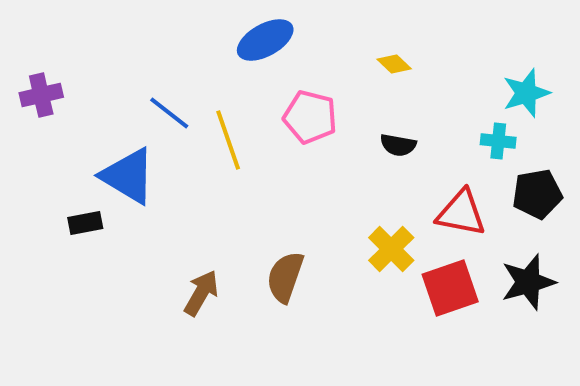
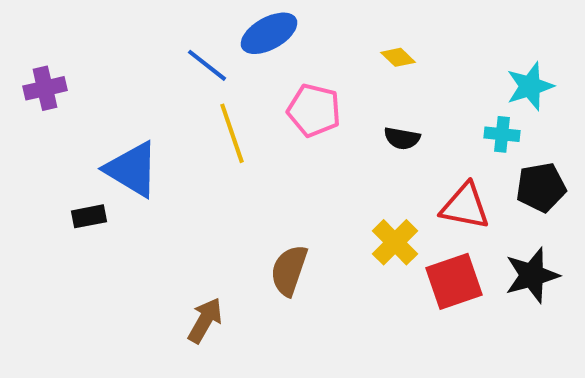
blue line: (169, 113) -> (207, 65), moved
brown arrow: (201, 293) -> (205, 320), moved

